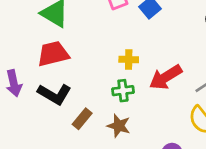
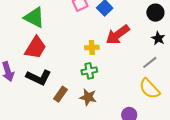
red trapezoid: (53, 54) -> (36, 47), turned 140
red arrow: (166, 77) -> (118, 35), moved

